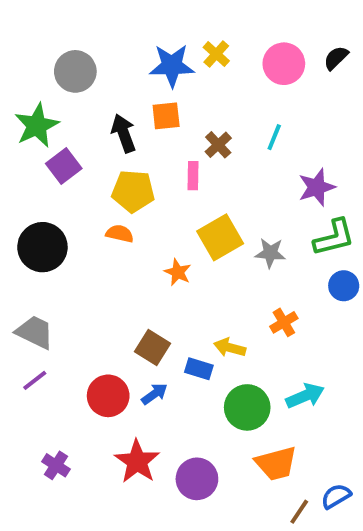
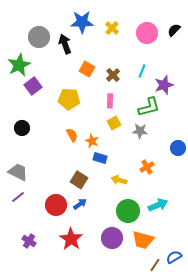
blue star: (172, 66) -> (82, 22), moved
orange square: (166, 116) -> (87, 69), moved, turned 35
black arrow: (124, 133) -> (65, 44), moved
pink rectangle: (193, 176) -> (110, 101), moved
purple star: (317, 187) -> (164, 85), moved
orange semicircle: (120, 234) -> (72, 135), moved, turned 48
yellow square: (220, 237) -> (114, 123), size x0.6
green L-shape: (334, 237) -> (149, 107), moved
black circle: (42, 247) -> (22, 128), size x0.6
blue rectangle: (199, 369) -> (100, 158), moved
orange trapezoid: (276, 463) -> (143, 240), turned 30
purple circle: (197, 479) -> (112, 238), moved

